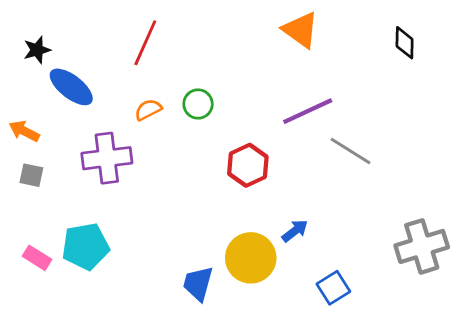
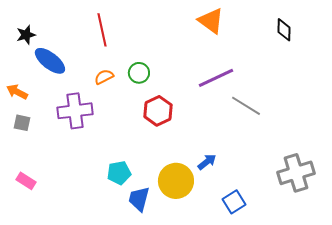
red line: (145, 43) -> (102, 30), turned -36
red hexagon: (248, 165) -> (158, 111), moved
cyan pentagon: (85, 246) -> (119, 173), moved, size x0.7

